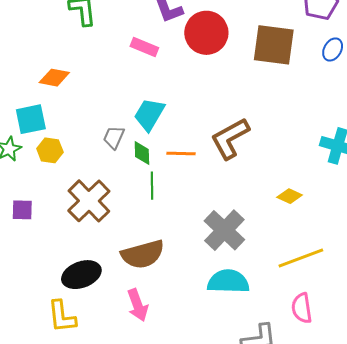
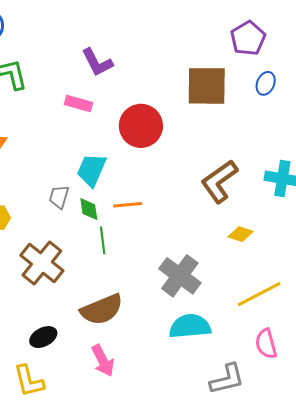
red circle: (206, 33) -> (141, 126), moved
brown L-shape: (230, 138) -> (219, 181), moved
black ellipse: (81, 275) -> (43, 337), size x0.7

